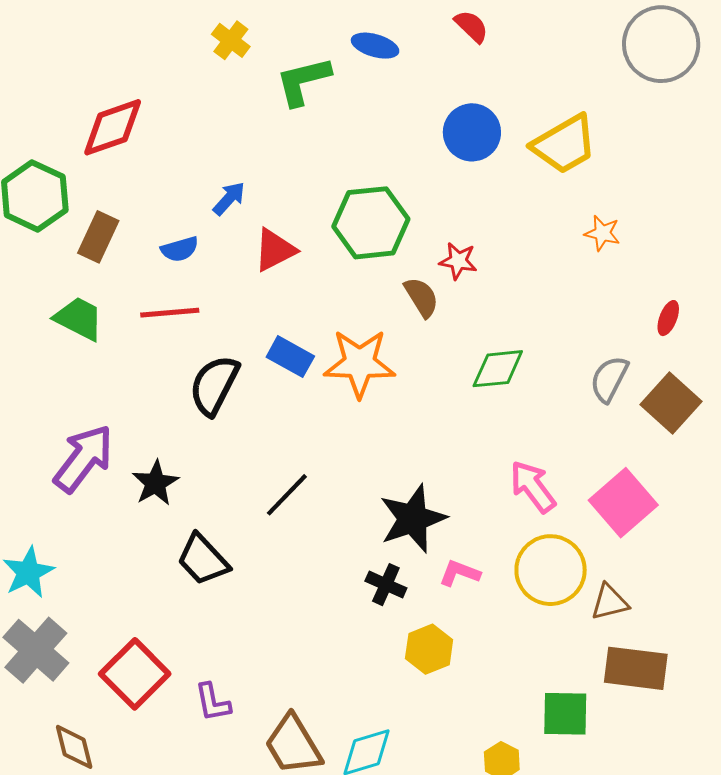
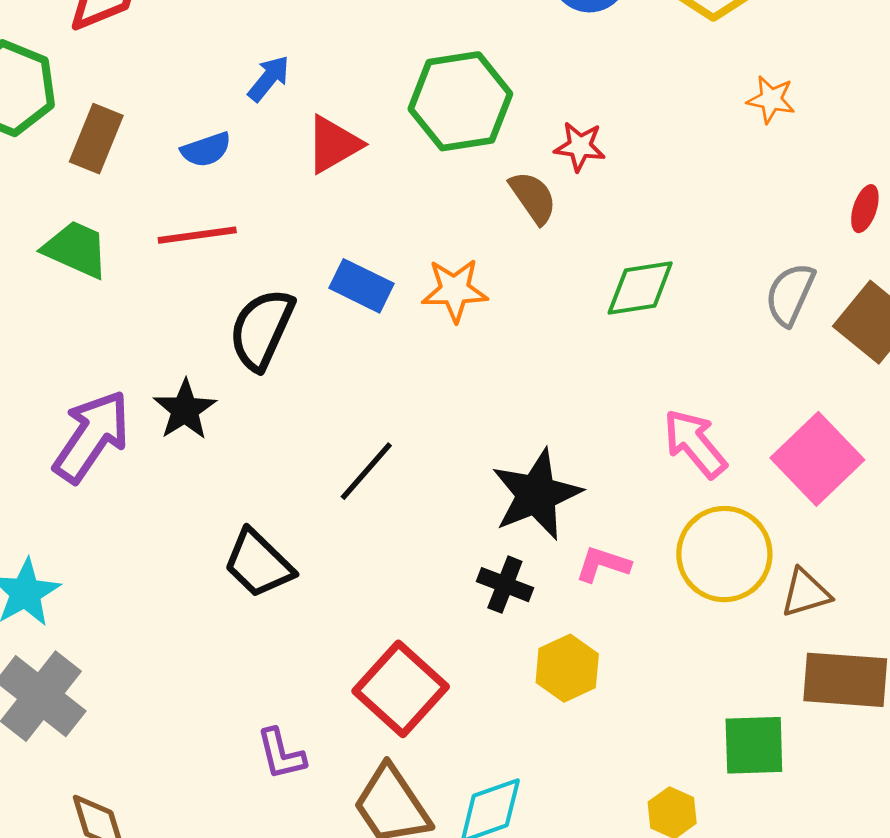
orange star: (360, 363) -> (455, 290), size x0.7
black star: (155, 483) -> (185, 410), moved
red square: (135, 674) -> (401, 689), moved

